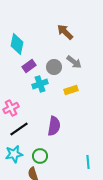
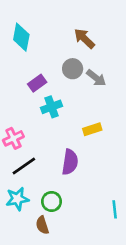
cyan diamond: (17, 44) -> (21, 37), moved
gray circle: (54, 67) -> (73, 69), moved
yellow rectangle: (71, 90) -> (92, 129), moved

